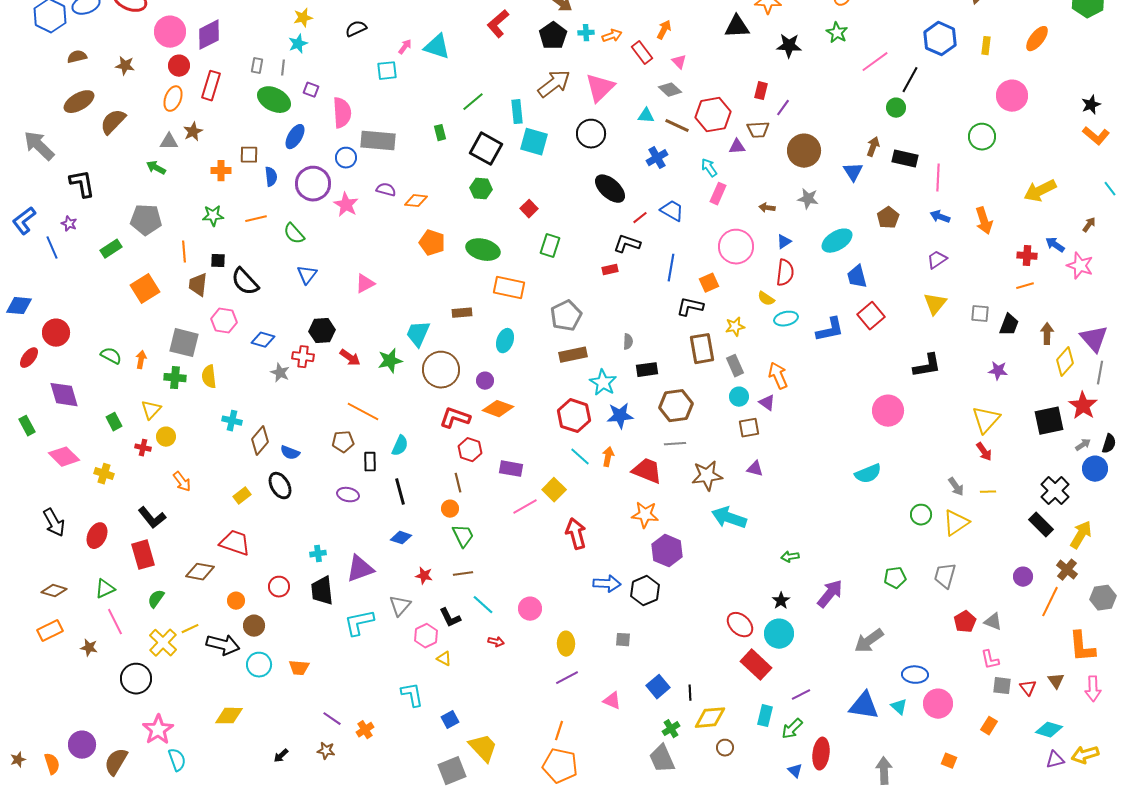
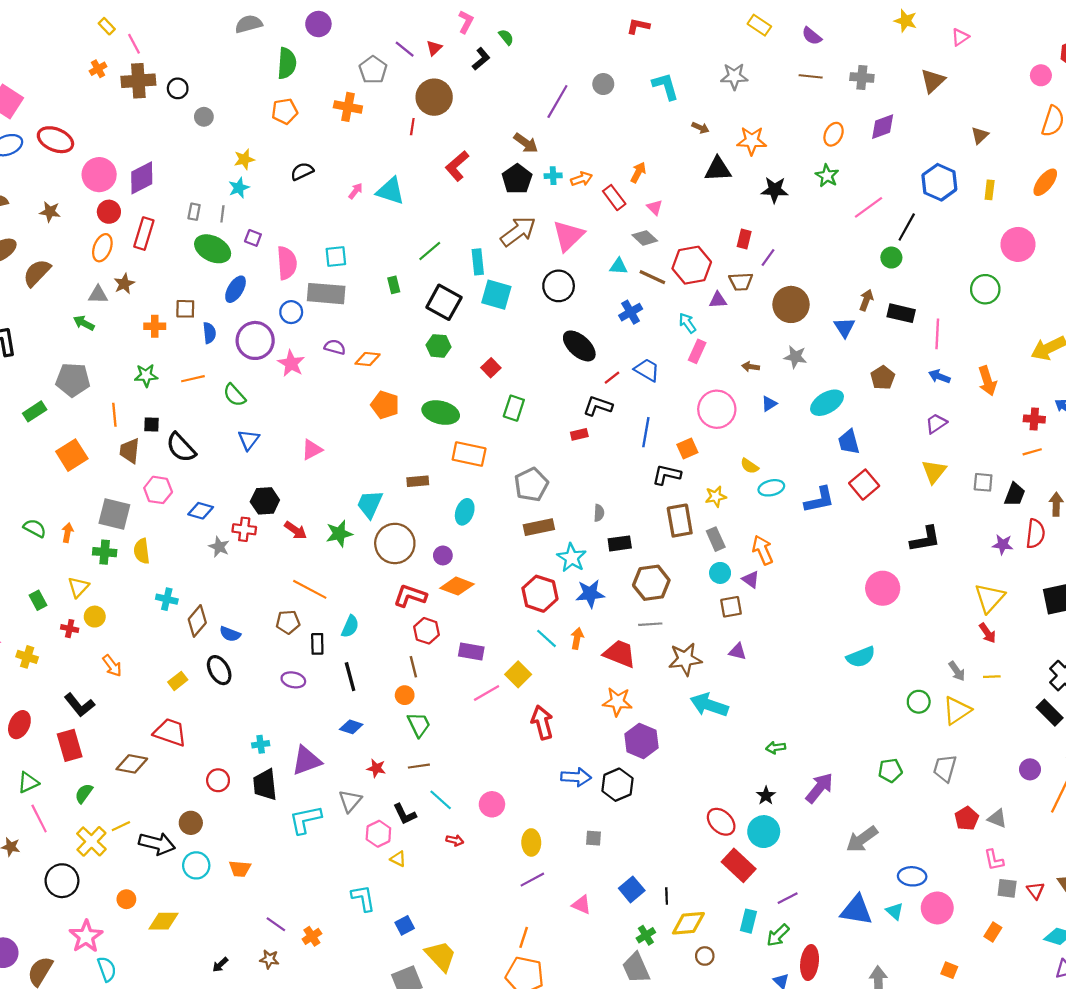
cyan square: (387, 71) -> (336, 256), moved
red semicircle: (785, 273) -> (1035, 534), moved
orange circle: (236, 601) -> (126, 899), moved

